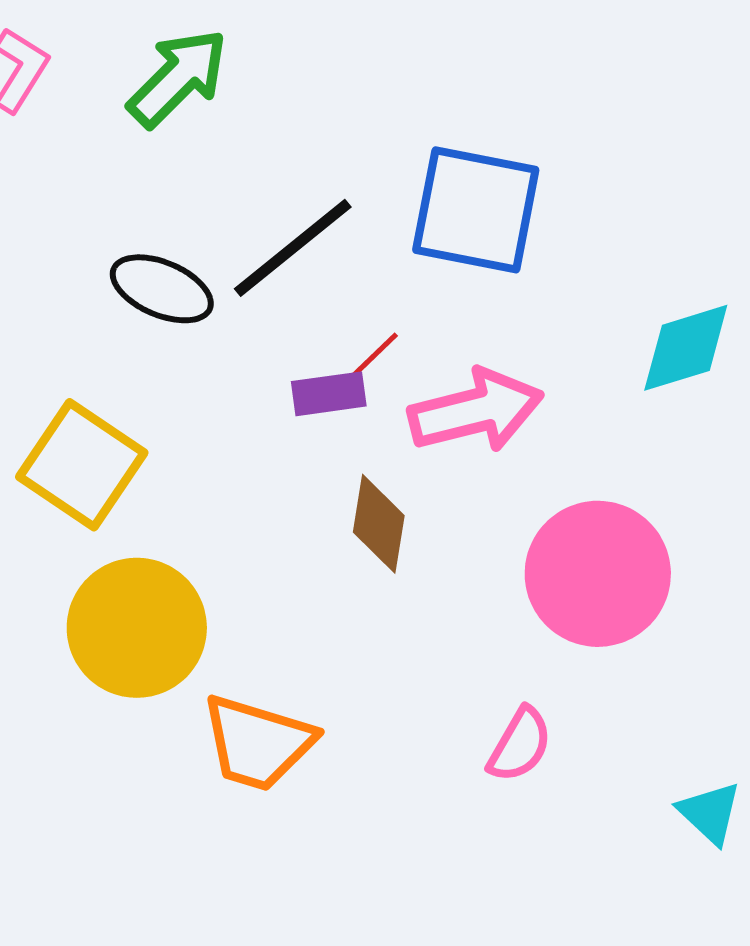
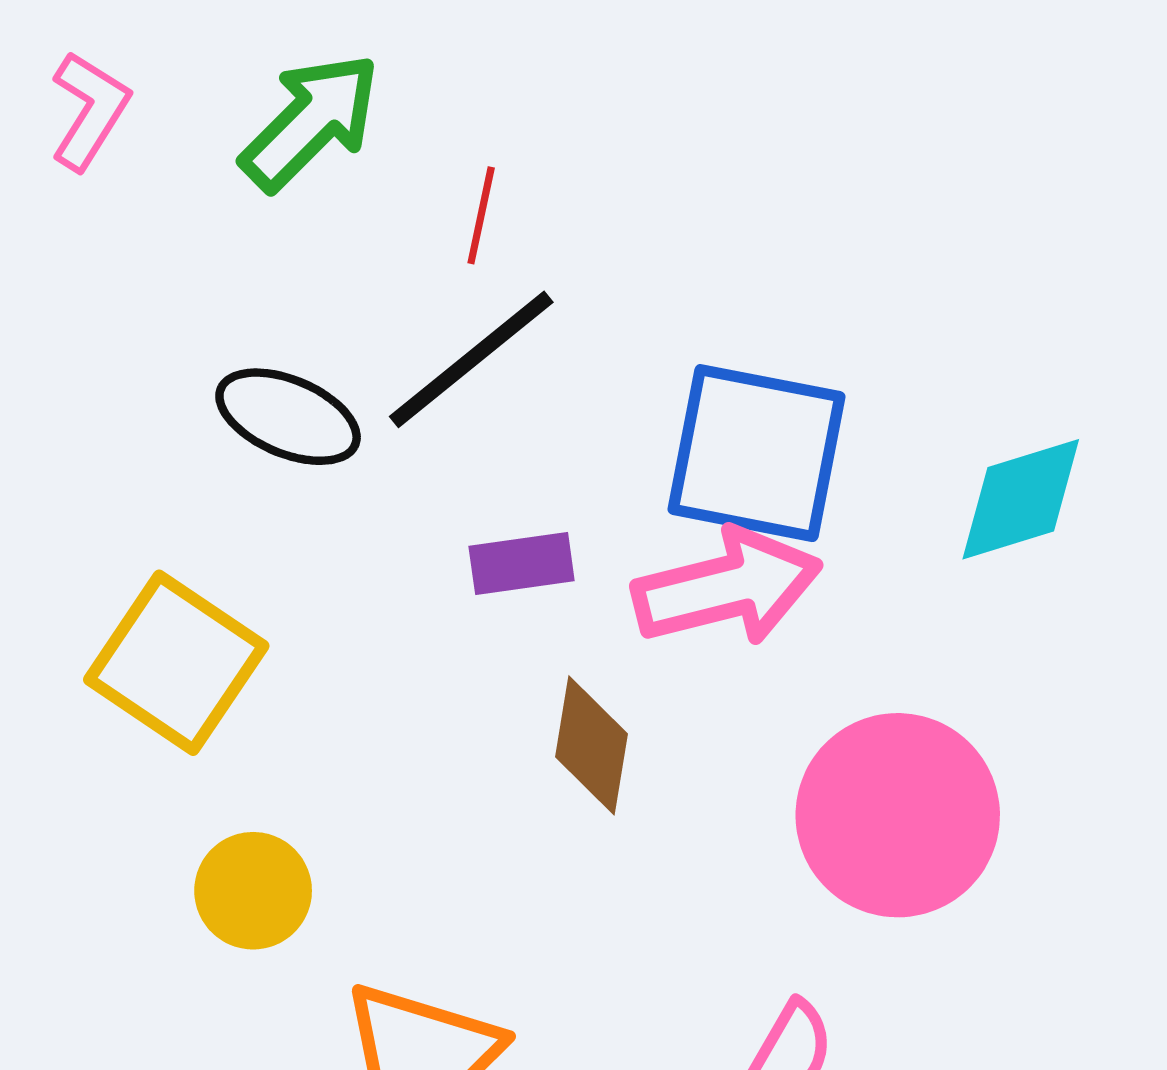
blue square: (476, 210) -> (756, 453), moved
red line: (371, 359) -> (481, 215), moved, turned -34
yellow circle: (137, 628) -> (253, 891), size x0.6

